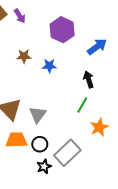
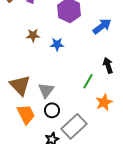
black arrow: (89, 80) -> (108, 65), moved
orange trapezoid: (16, 140) -> (26, 114), turned 65
black circle: (40, 144) -> (52, 110), moved

